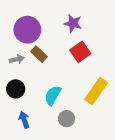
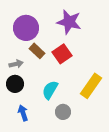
purple star: (73, 23) -> (69, 22), size x1.4
red square: (80, 52) -> (62, 54), moved
gray arrow: (17, 59) -> (16, 64), moved

